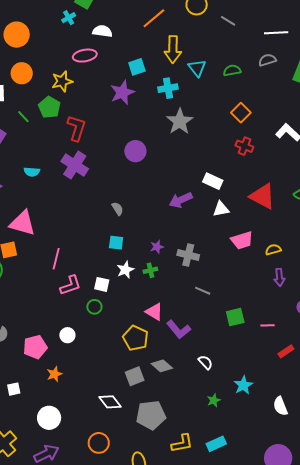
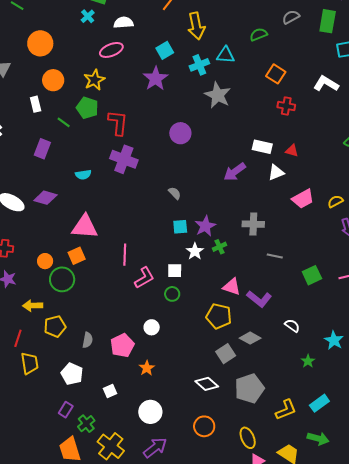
cyan triangle: (197, 68) -> (225, 55), moved, turned -36
red triangle: (263, 196) -> (292, 151), moved, size x0.5
purple star: (157, 247) -> (205, 226), moved, size x1.5

